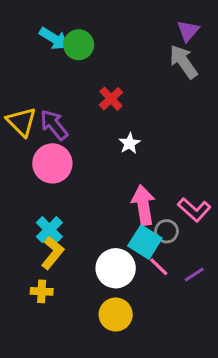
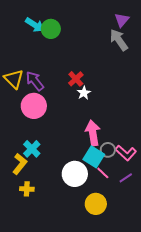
red cross: (111, 99) -> (76, 79), moved
pink L-shape: (194, 210) -> (126, 153), moved
yellow L-shape: (52, 253) -> (20, 164), moved
yellow circle: (116, 315) -> (96, 204), moved

